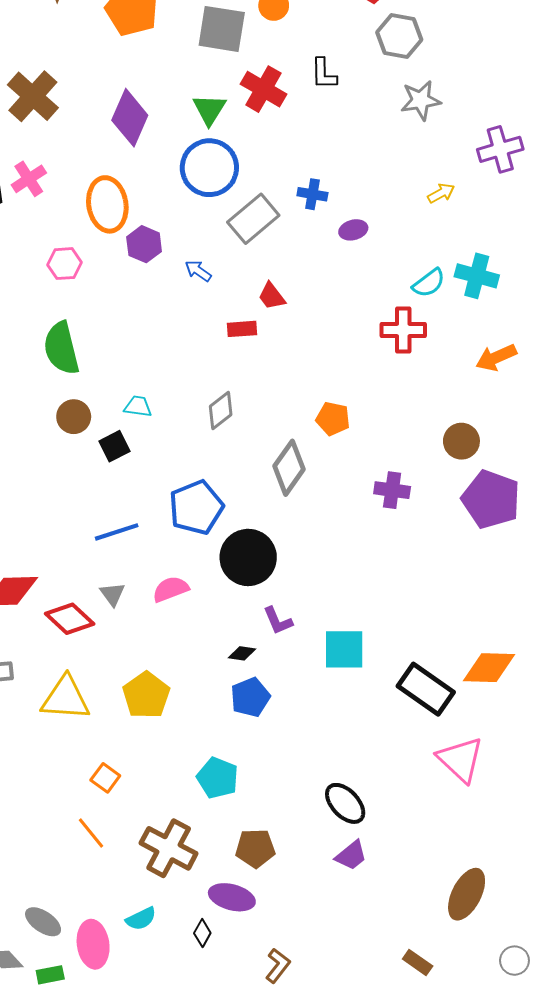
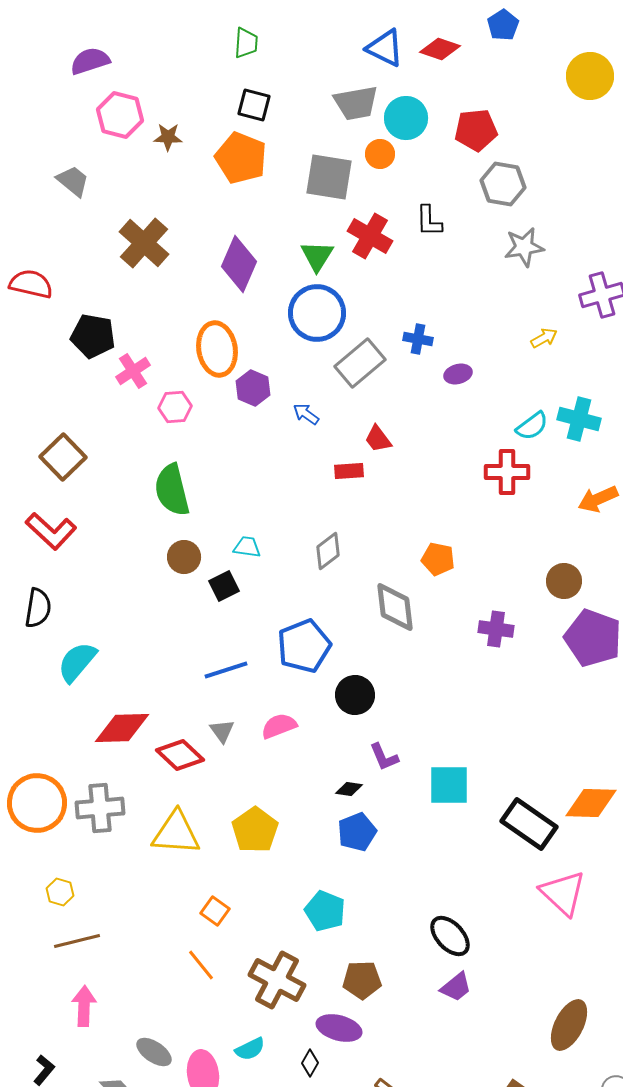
pink cross: (29, 179) -> (133, 371), moved
gray diamond: (289, 468) -> (395, 607), turned -42
black circle: (248, 557) -> (355, 695), size x0.7

